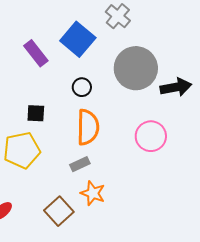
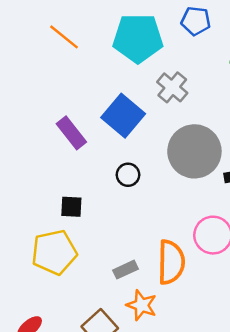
orange semicircle: (88, 127) -> (171, 262), moved

